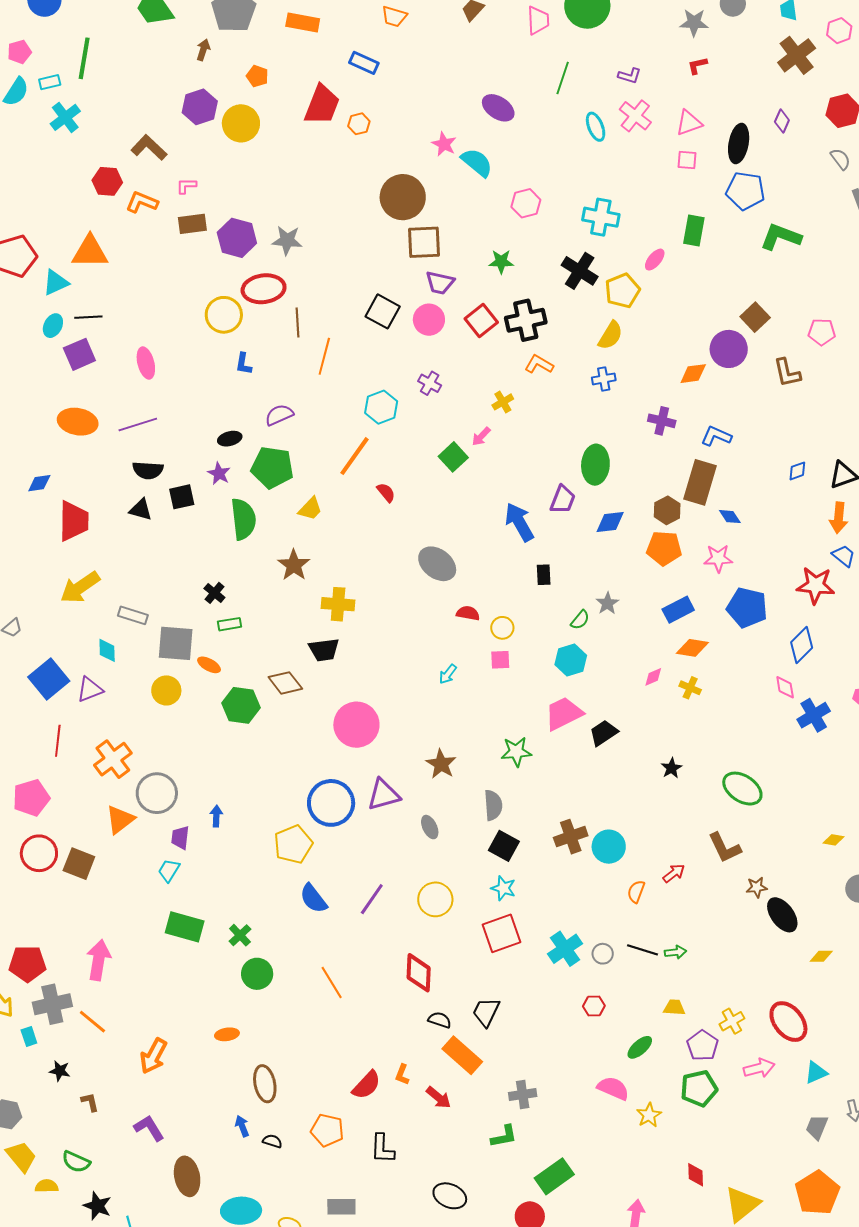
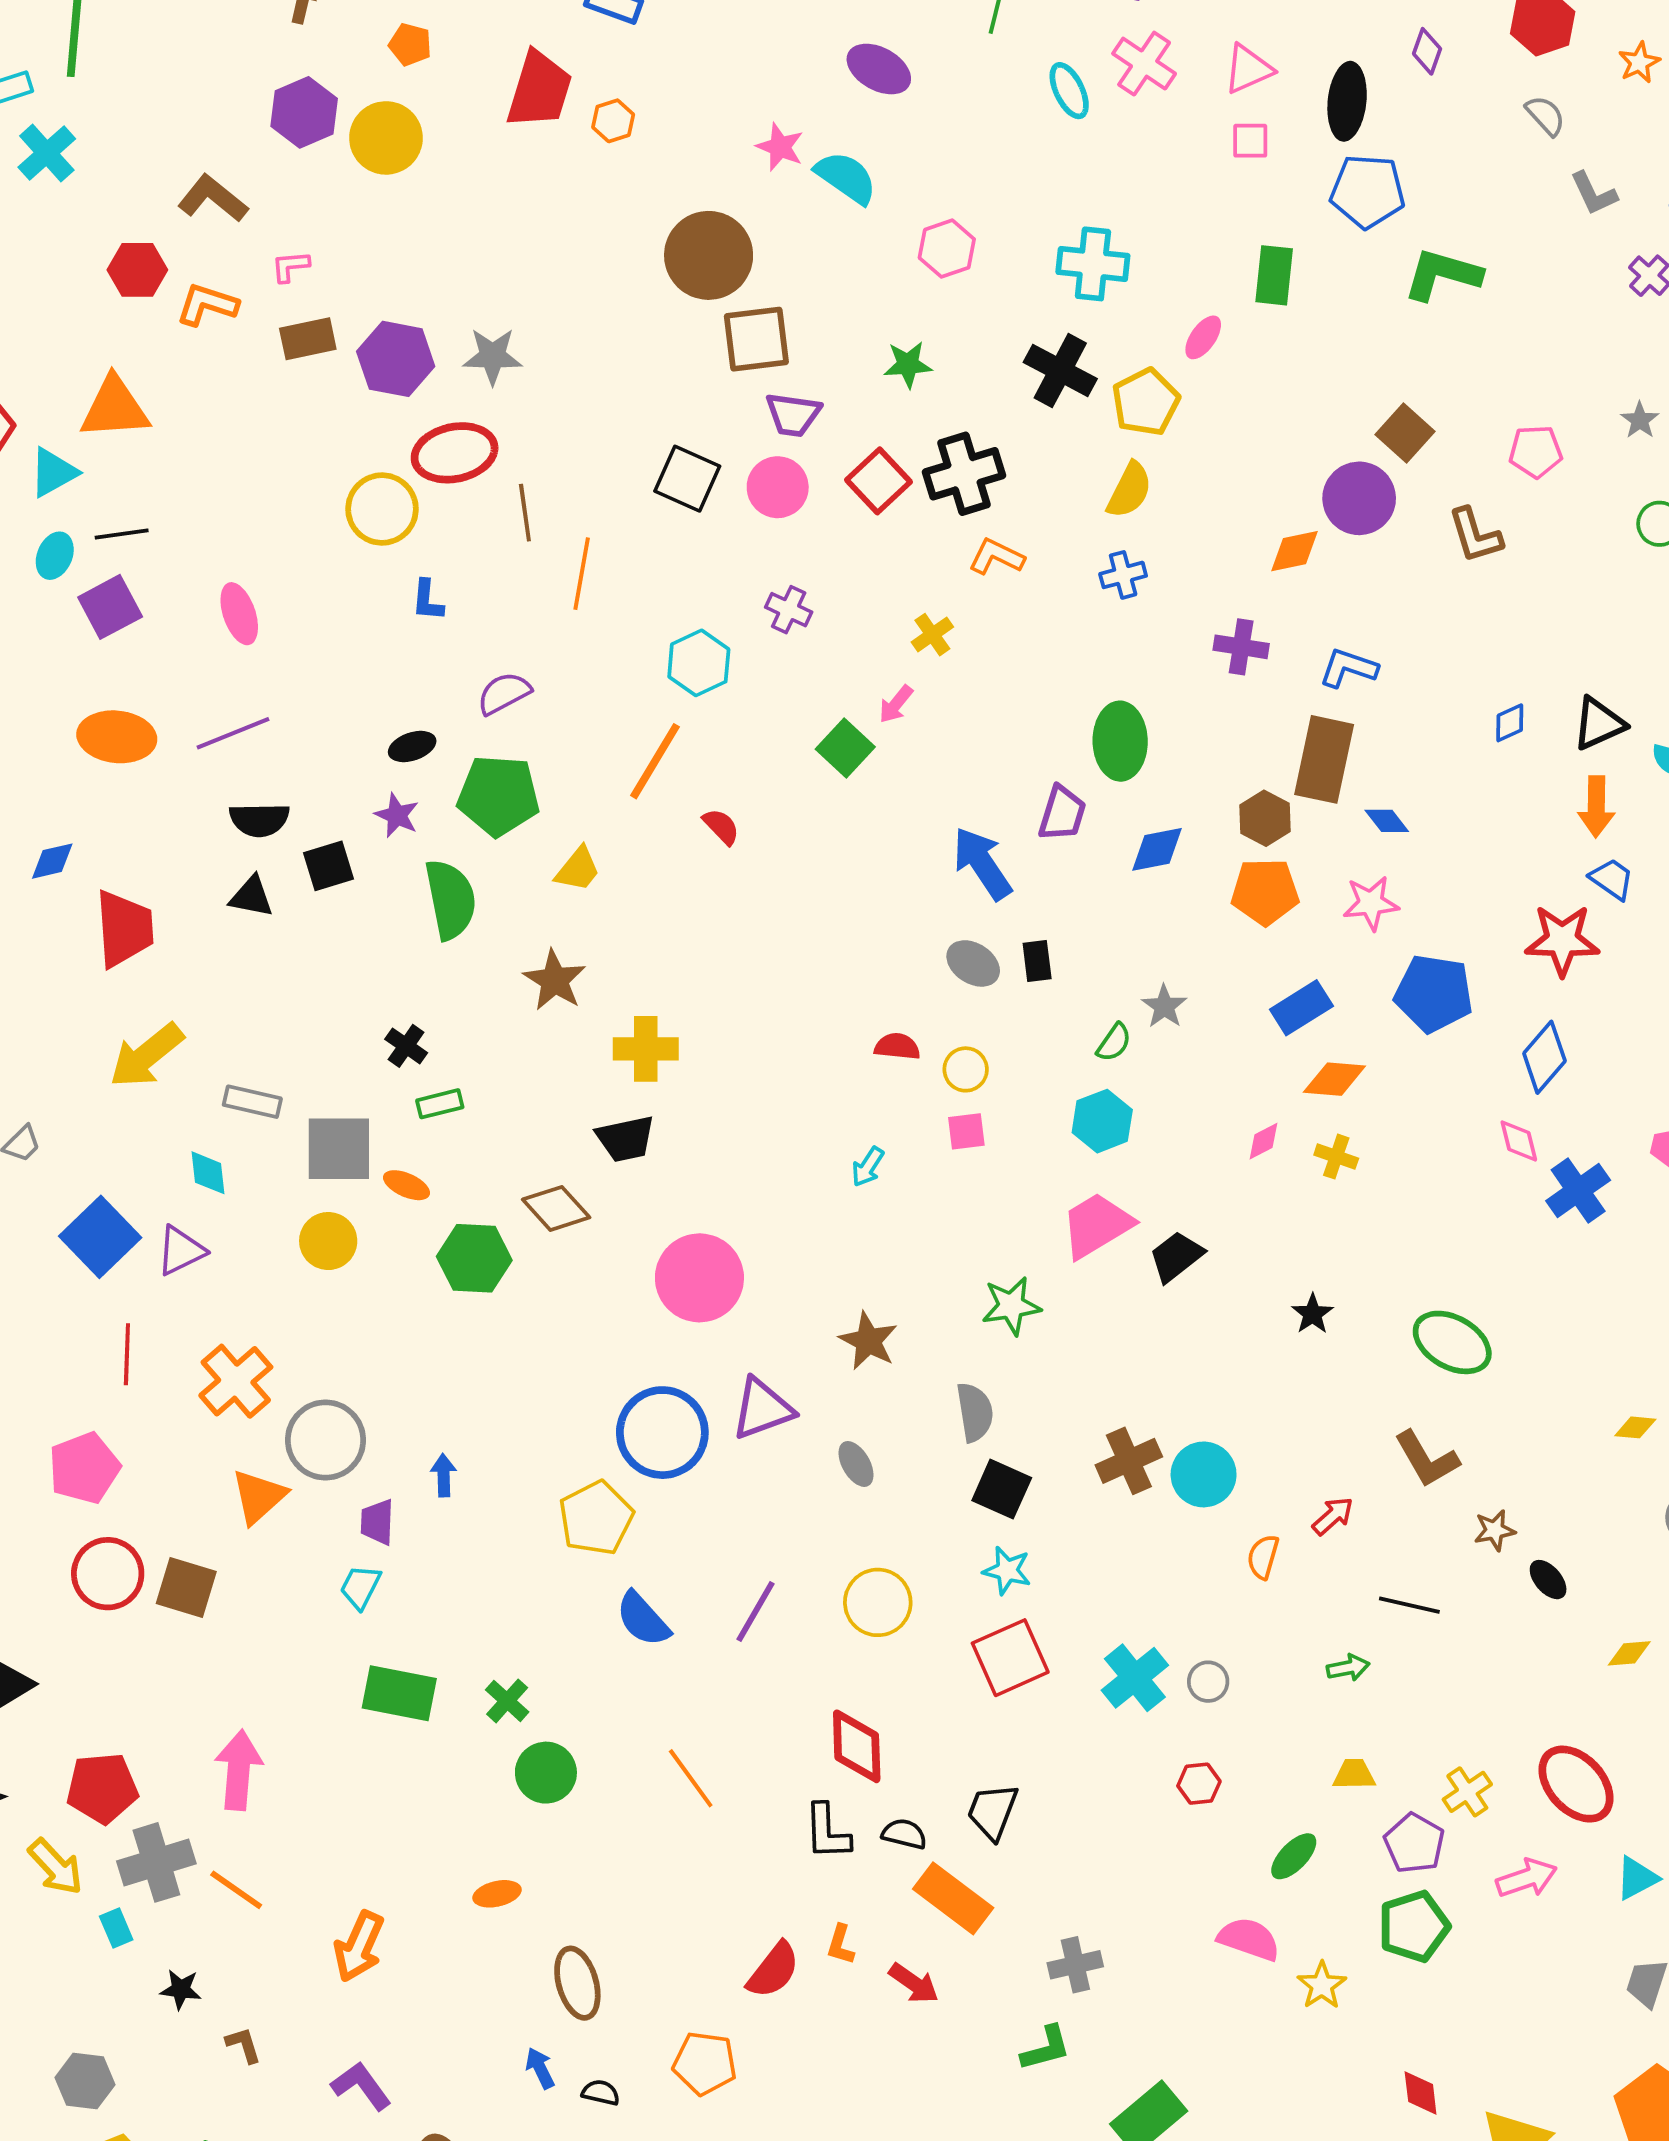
gray ellipse: (437, 564) -> (973, 963), moved, size x0.7
black ellipse: (782, 915) -> (1548, 1580), size x0.6
black line: (643, 950) -> (1409, 1605), moved
black L-shape: (382, 1149) -> (827, 1832), moved

